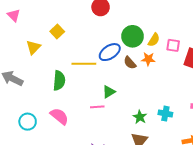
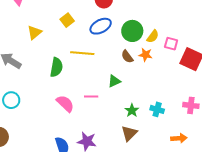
yellow square: (57, 32) -> (67, 20), moved
blue ellipse: (110, 52) -> (101, 26), moved
green triangle: (109, 92) -> (114, 81), moved
pink semicircle: (59, 116) -> (65, 104), moved
cyan circle: (28, 122) -> (11, 100), moved

